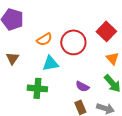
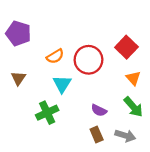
cyan triangle: (50, 63) -> (62, 84), turned -48
green cross: (37, 88) -> (47, 113), turned -30

